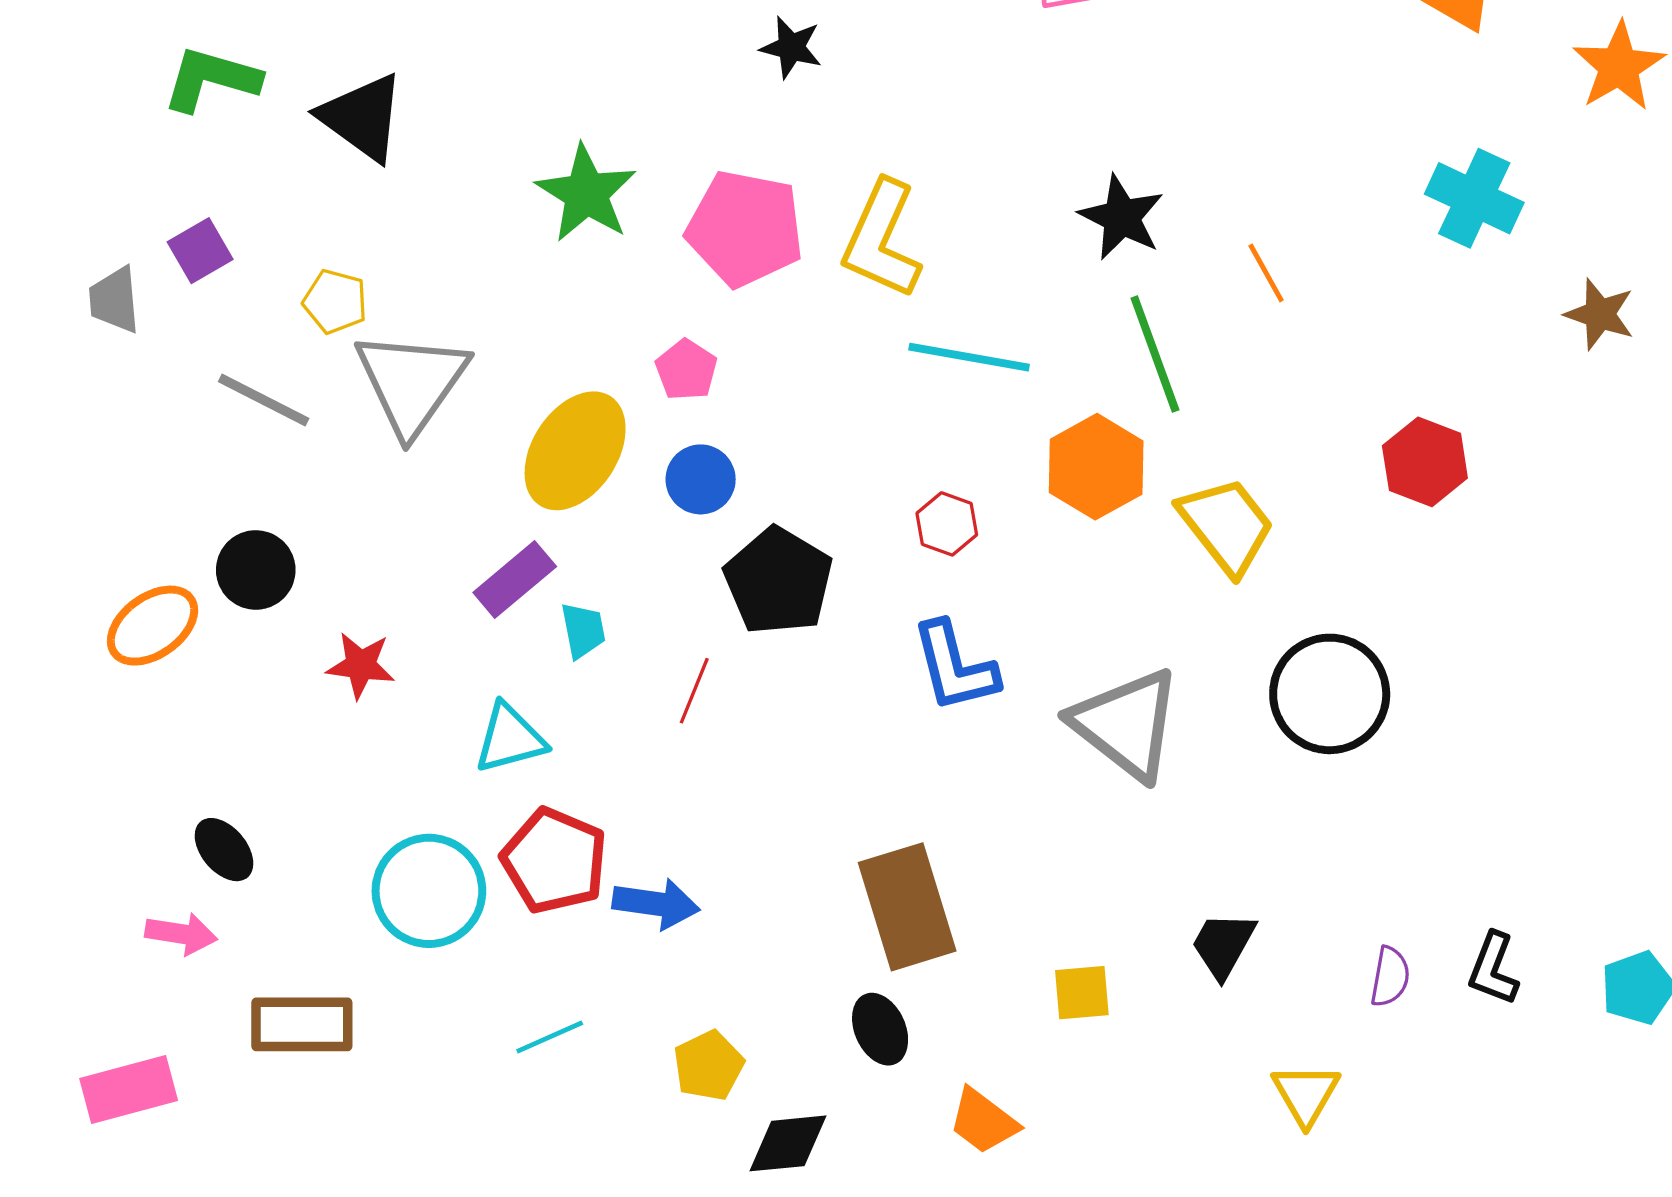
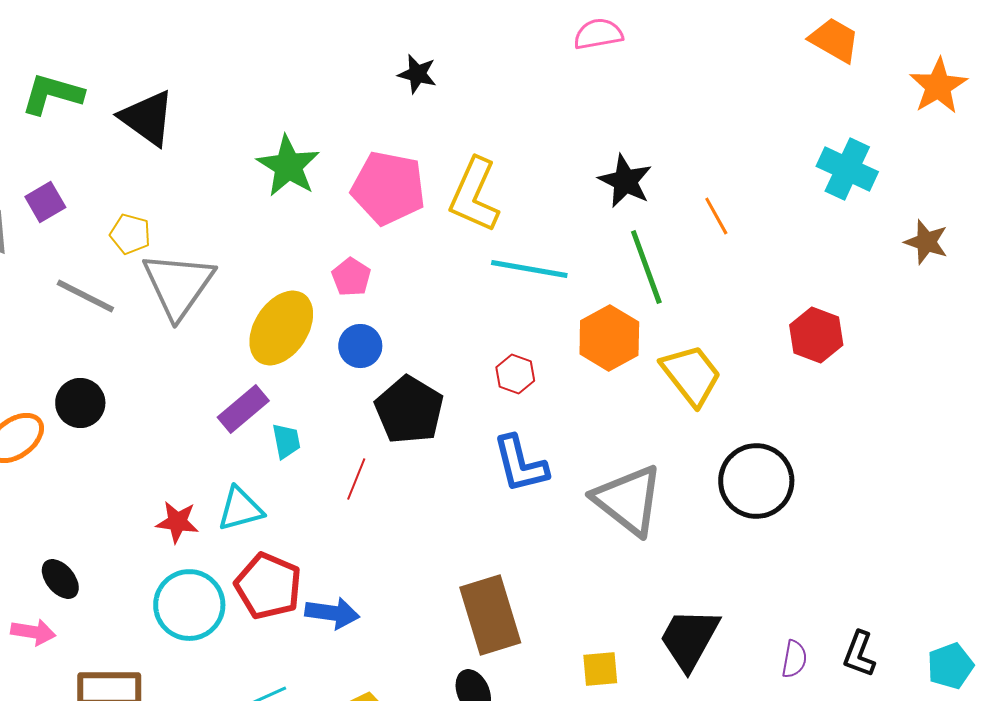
red star: (361, 665) -> (177, 522), moved
black trapezoid: (1223, 945) -> (689, 639), size x1.5

